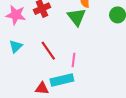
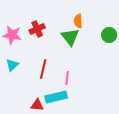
red line: (48, 51) -> (43, 69), turned 48

